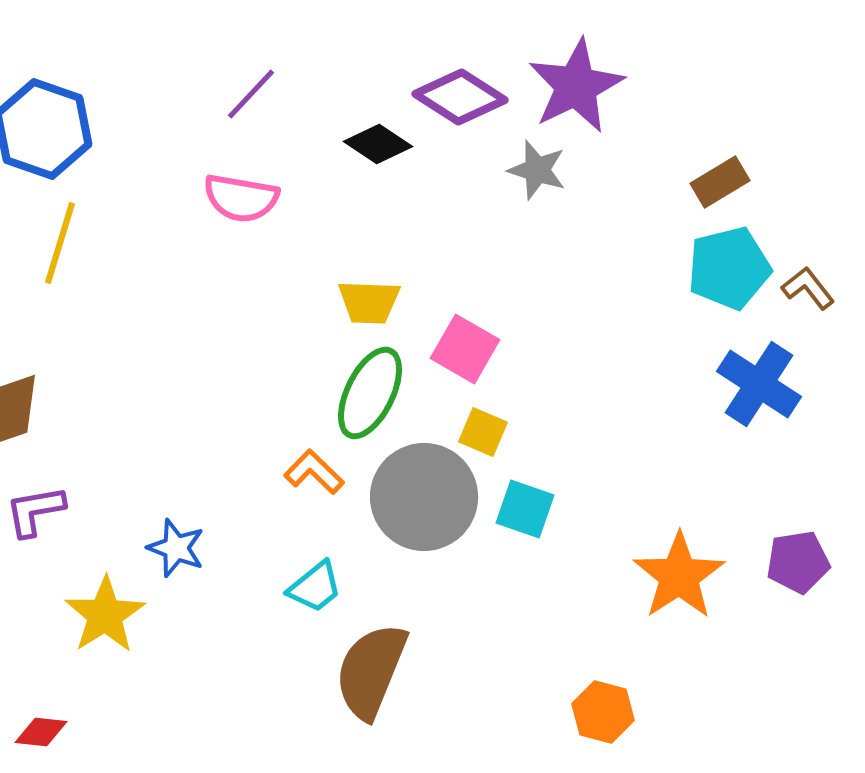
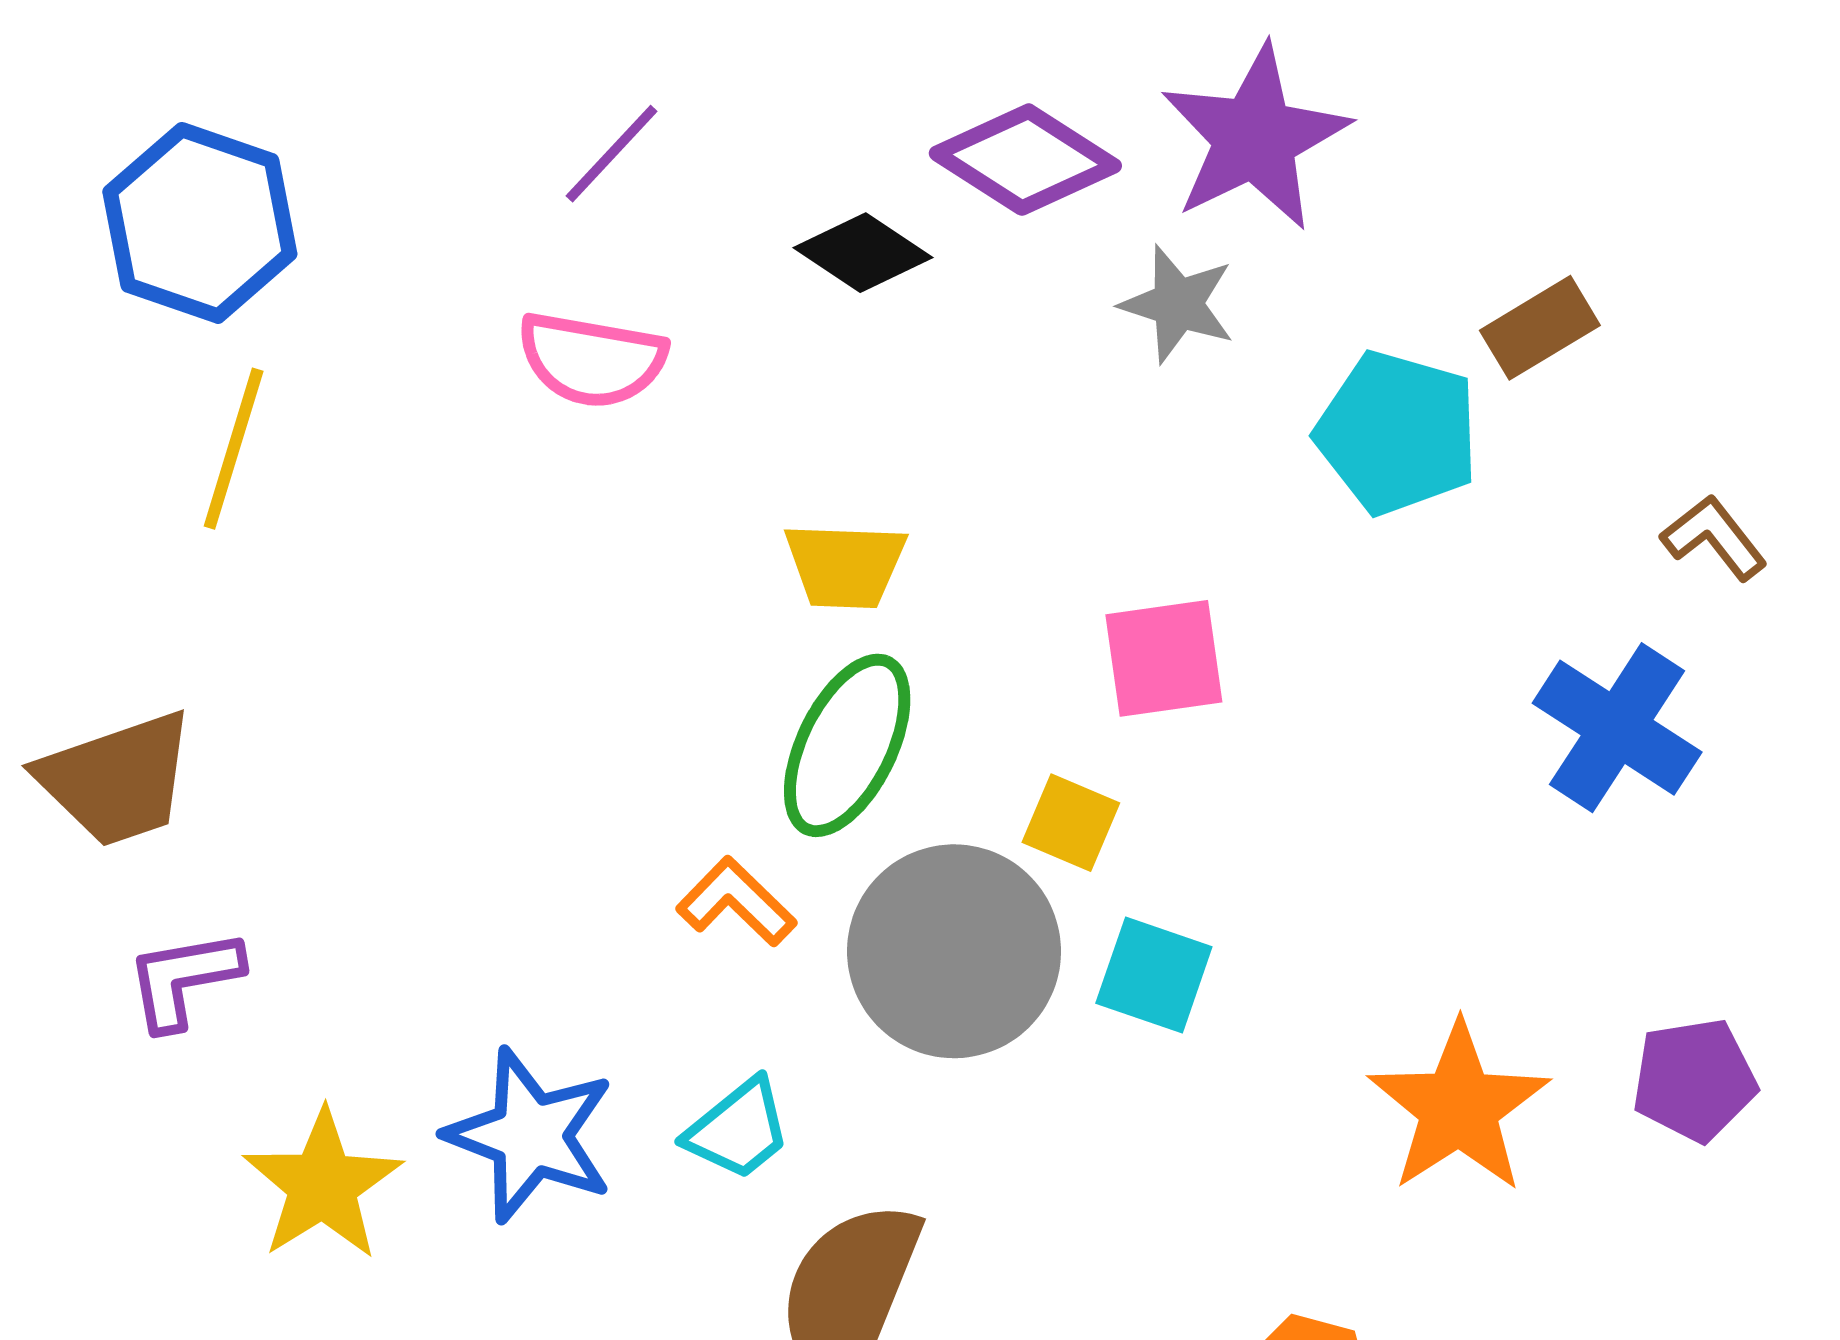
cyan pentagon: (729, 268) -> (1397, 433), moved, turned 30
pink square: (465, 349) -> (1164, 658), moved, turned -38
blue star: (176, 548) -> (530, 1135), moved, size x1.5

